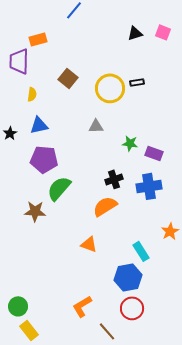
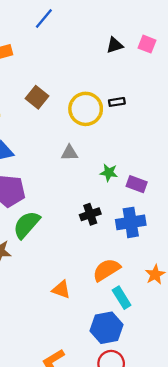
orange semicircle: (105, 206) -> (106, 270), moved

